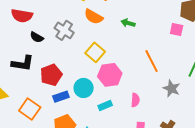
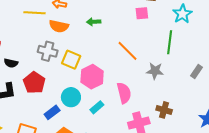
gray cross: (64, 30) -> (48, 51), moved
red pentagon: (51, 75) -> (34, 83), moved
pink semicircle: (135, 100) -> (124, 93), size x1.5

